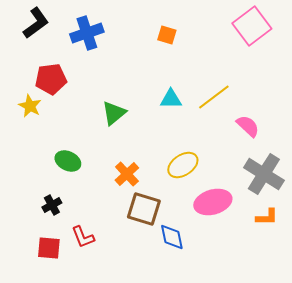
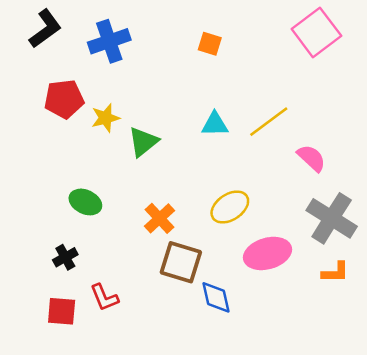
yellow star: (30, 106) -> (105, 118), moved, turned 30

